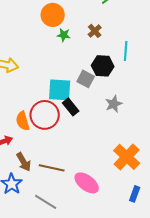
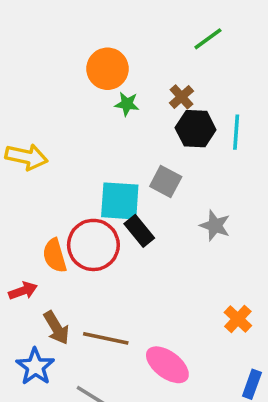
black hexagon: (103, 66) -> (196, 129), moved
gray star: (114, 104) -> (215, 226), turned -30
orange cross: (127, 157) -> (238, 319), size x0.6

